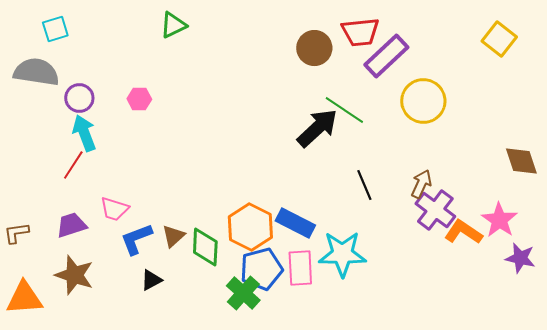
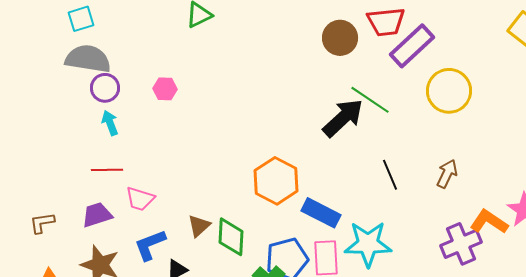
gray semicircle: (36, 72) -> (88, 59), moved
cyan arrow: (84, 133) -> (110, 123), size x0.7
red line: (73, 165) -> (107, 170), moved, turned 56
purple cross: (435, 210) -> (461, 244), moved, turned 30
orange hexagon: (250, 227) -> (276, 181), moved
blue L-shape: (136, 239) -> (150, 245), moved

